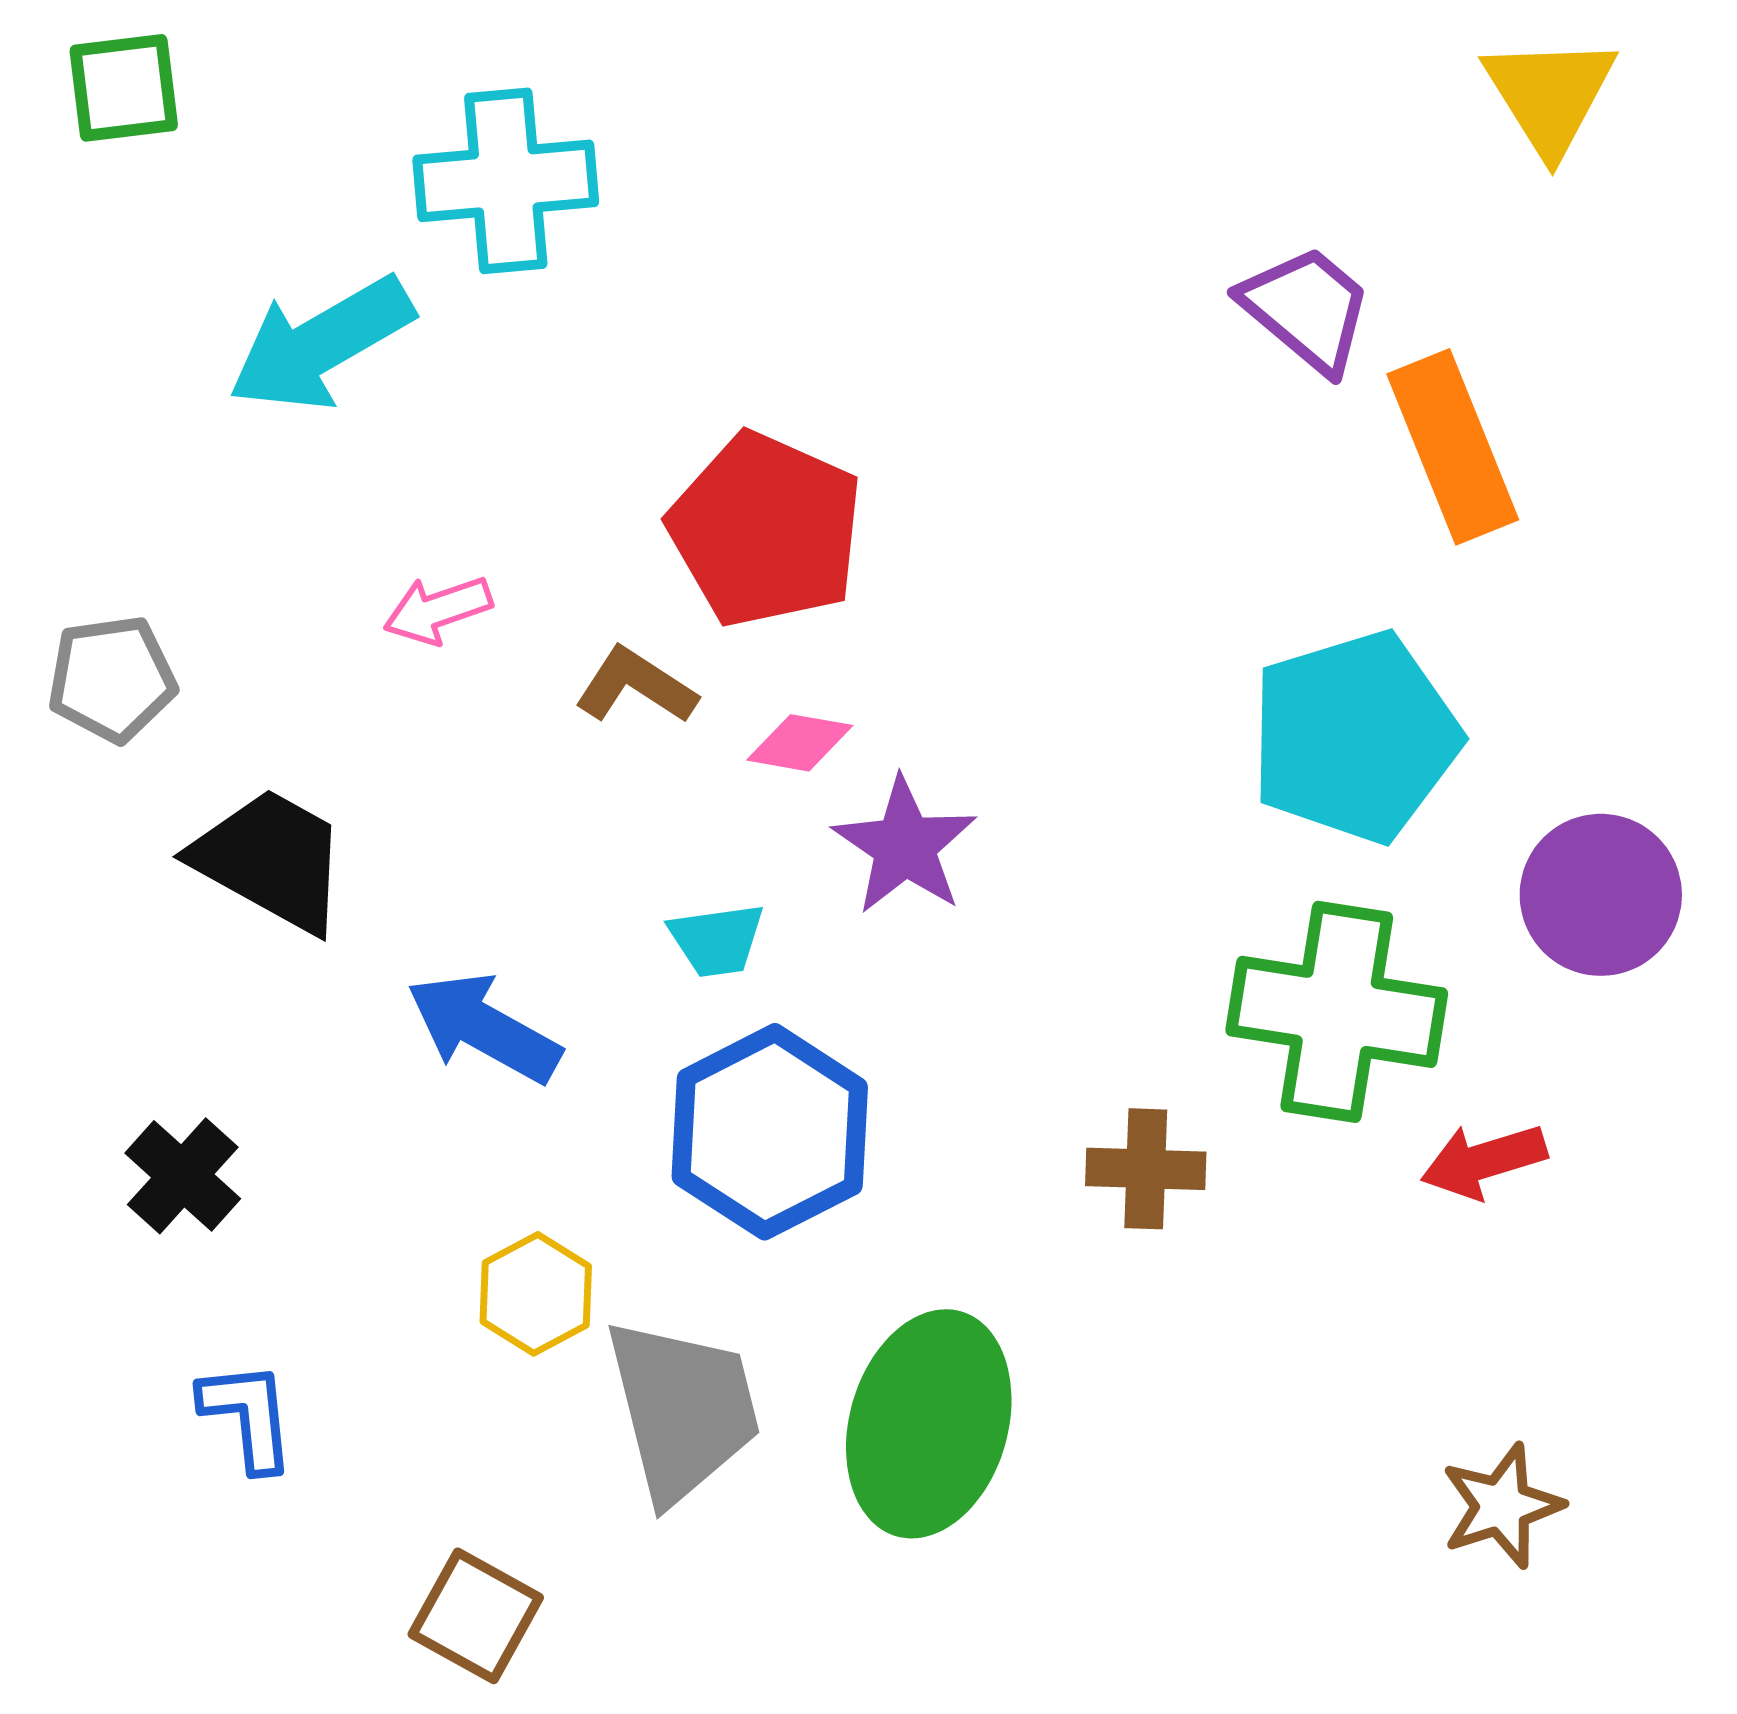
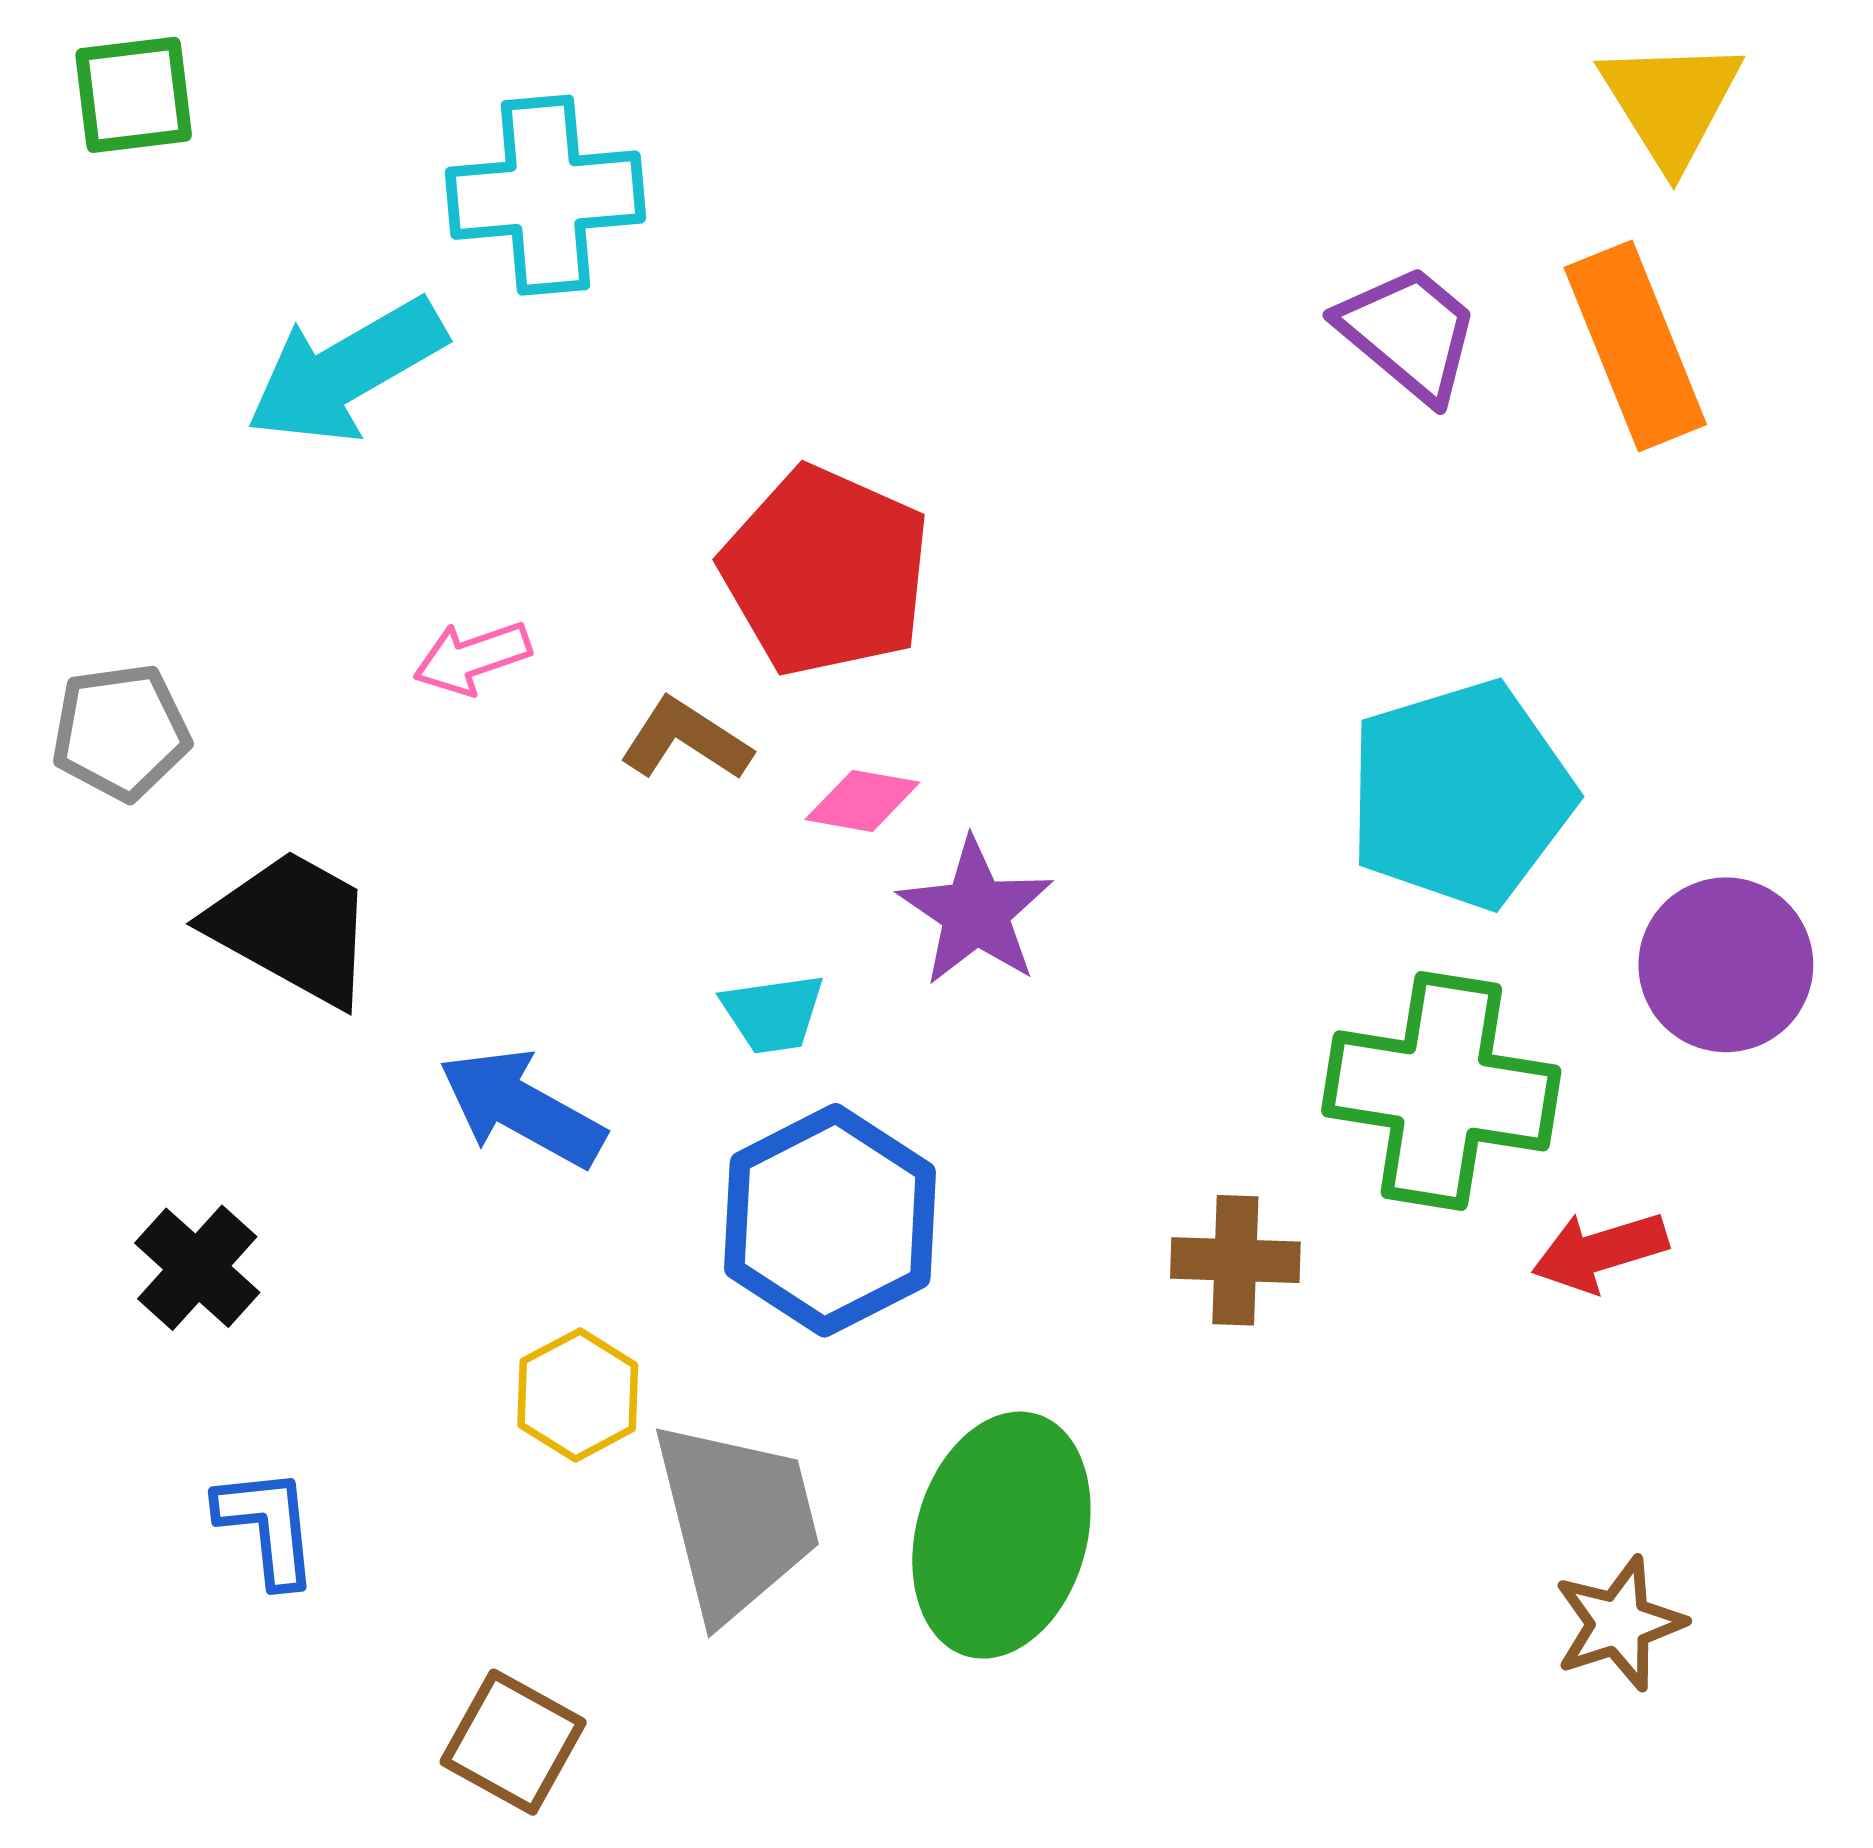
orange rectangle: (1453, 447) -> (1635, 346), moved

